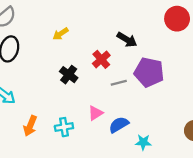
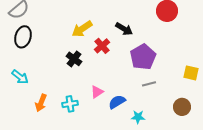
yellow arrow: (60, 34) -> (82, 29), moved, size x1.5
purple pentagon: (149, 72) -> (143, 57), turned 30
gray line: (119, 83) -> (149, 84), moved

